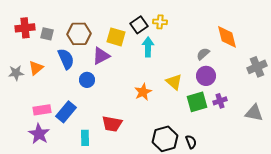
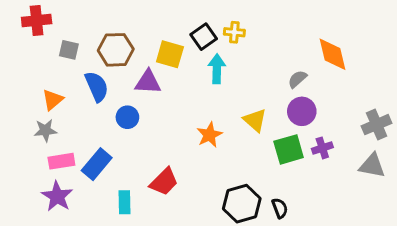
red cross: (25, 28) -> (37, 21), moved
purple triangle: (101, 56) -> (148, 82), turned 30
gray cross: (257, 67) -> (377, 125), moved
gray star: (16, 73) -> (45, 130), moved
red trapezoid: (112, 124) -> (164, 182), turned -55

